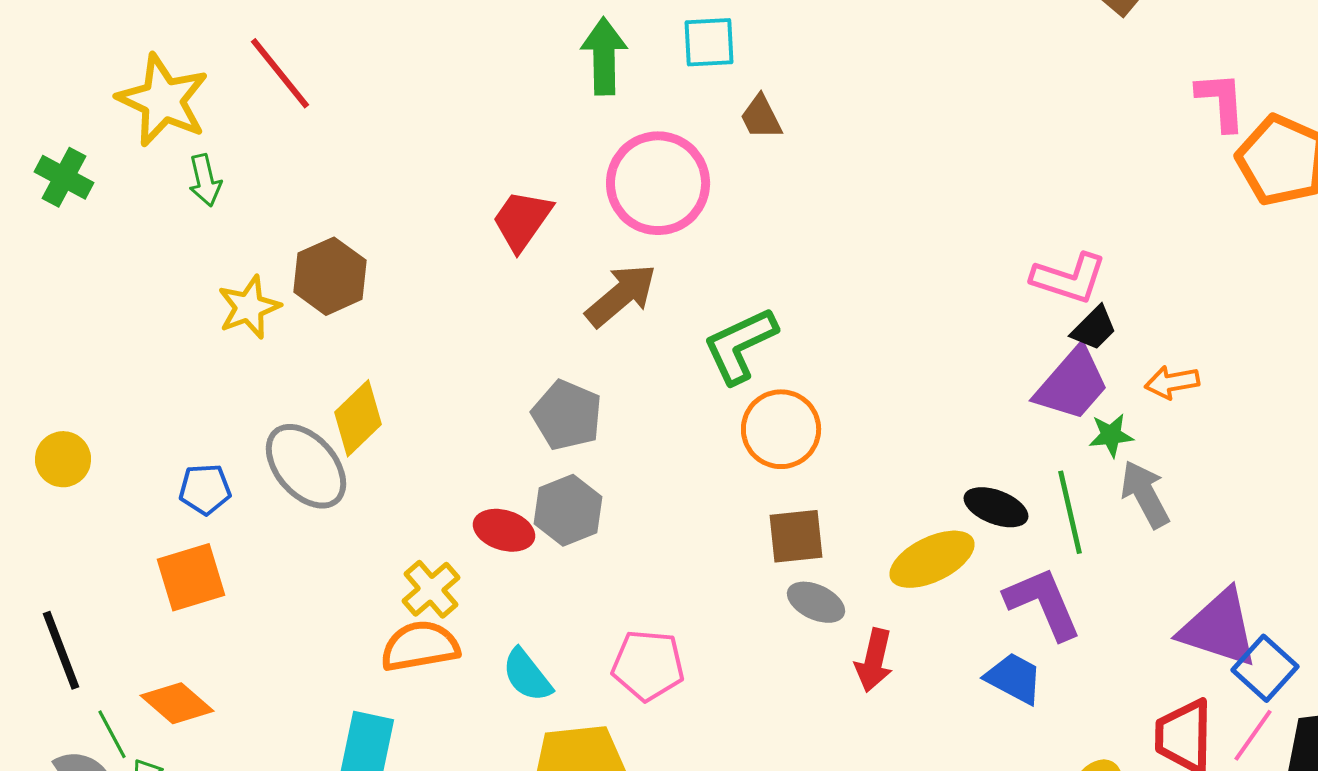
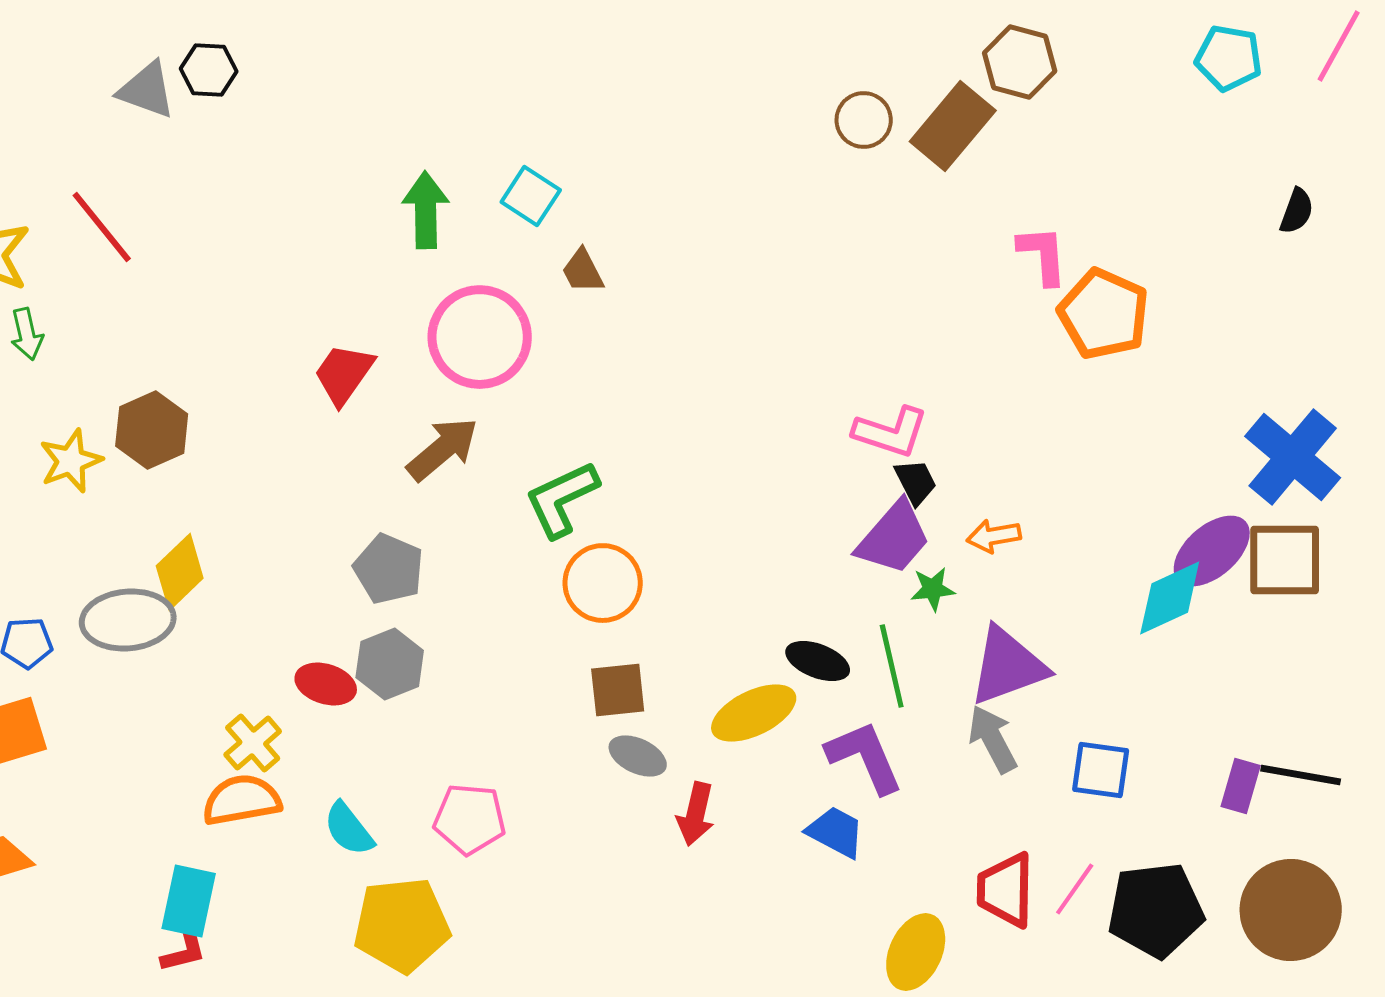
cyan square: (709, 42) -> (531, 196), turned 36
black trapezoid: (1094, 328) -> (916, 482), turned -72
gray ellipse: (306, 466) -> (128, 620), turned -54
gray arrow: (1145, 494) -> (993, 739), moved
purple triangle: (1219, 628) -> (1008, 666), moved, turned -38
blue square: (1265, 668) -> (1101, 770), moved, turned -34

